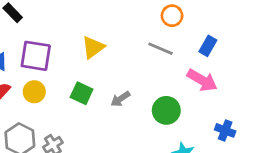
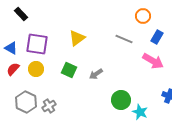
orange circle: (172, 16) -> (143, 16), moved
green circle: (166, 110) -> (121, 100), moved

